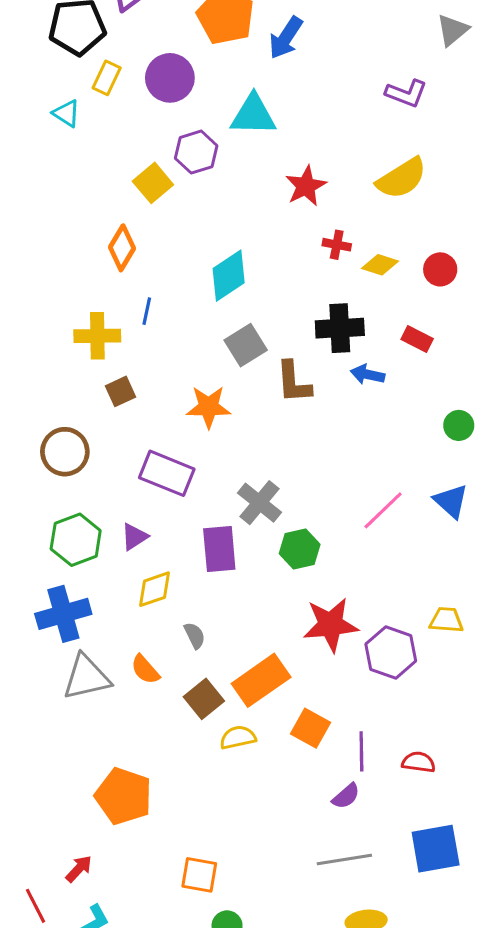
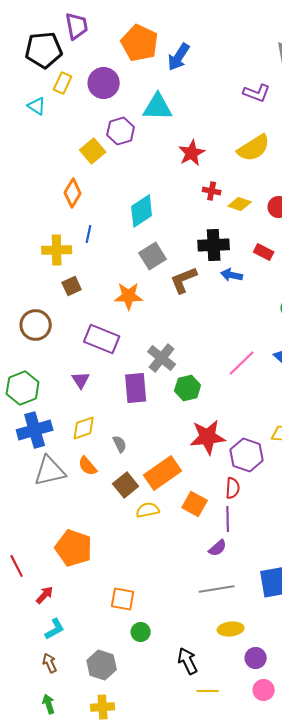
brown L-shape: (293, 382) -> (184, 280), turned 72
purple triangle: (134, 537) -> (81, 380), turned -30
green hexagon: (76, 540) -> (23, 388), moved
yellow diamond: (154, 589) -> (84, 428), moved
red semicircle: (419, 762) -> (233, 488), moved, turned 85
red line: (36, 906) -> (17, 566), moved

